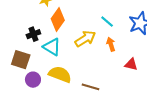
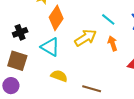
black cross: (33, 34) -> (20, 32), moved
yellow semicircle: (60, 74) -> (59, 76), size x0.7
purple circle: (33, 80) -> (11, 86), moved

